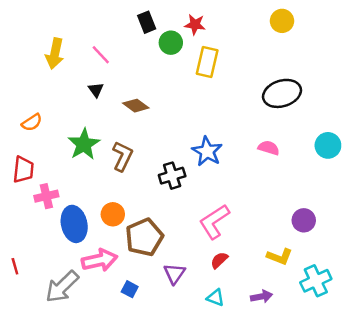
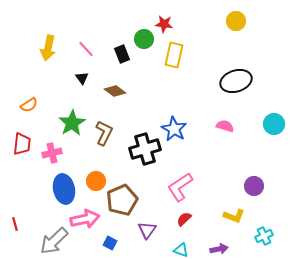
black rectangle: (147, 22) -> (122, 54), moved
black cross: (172, 176) -> (145, 149), size x1.4
pink cross: (46, 196) -> (52, 153), moved
cyan cross: (316, 281) -> (264, 236), size x0.7

